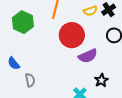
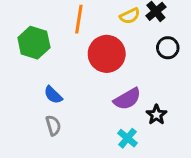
purple semicircle: (88, 56) -> (127, 99), moved
blue semicircle: (14, 63) -> (53, 95), moved

